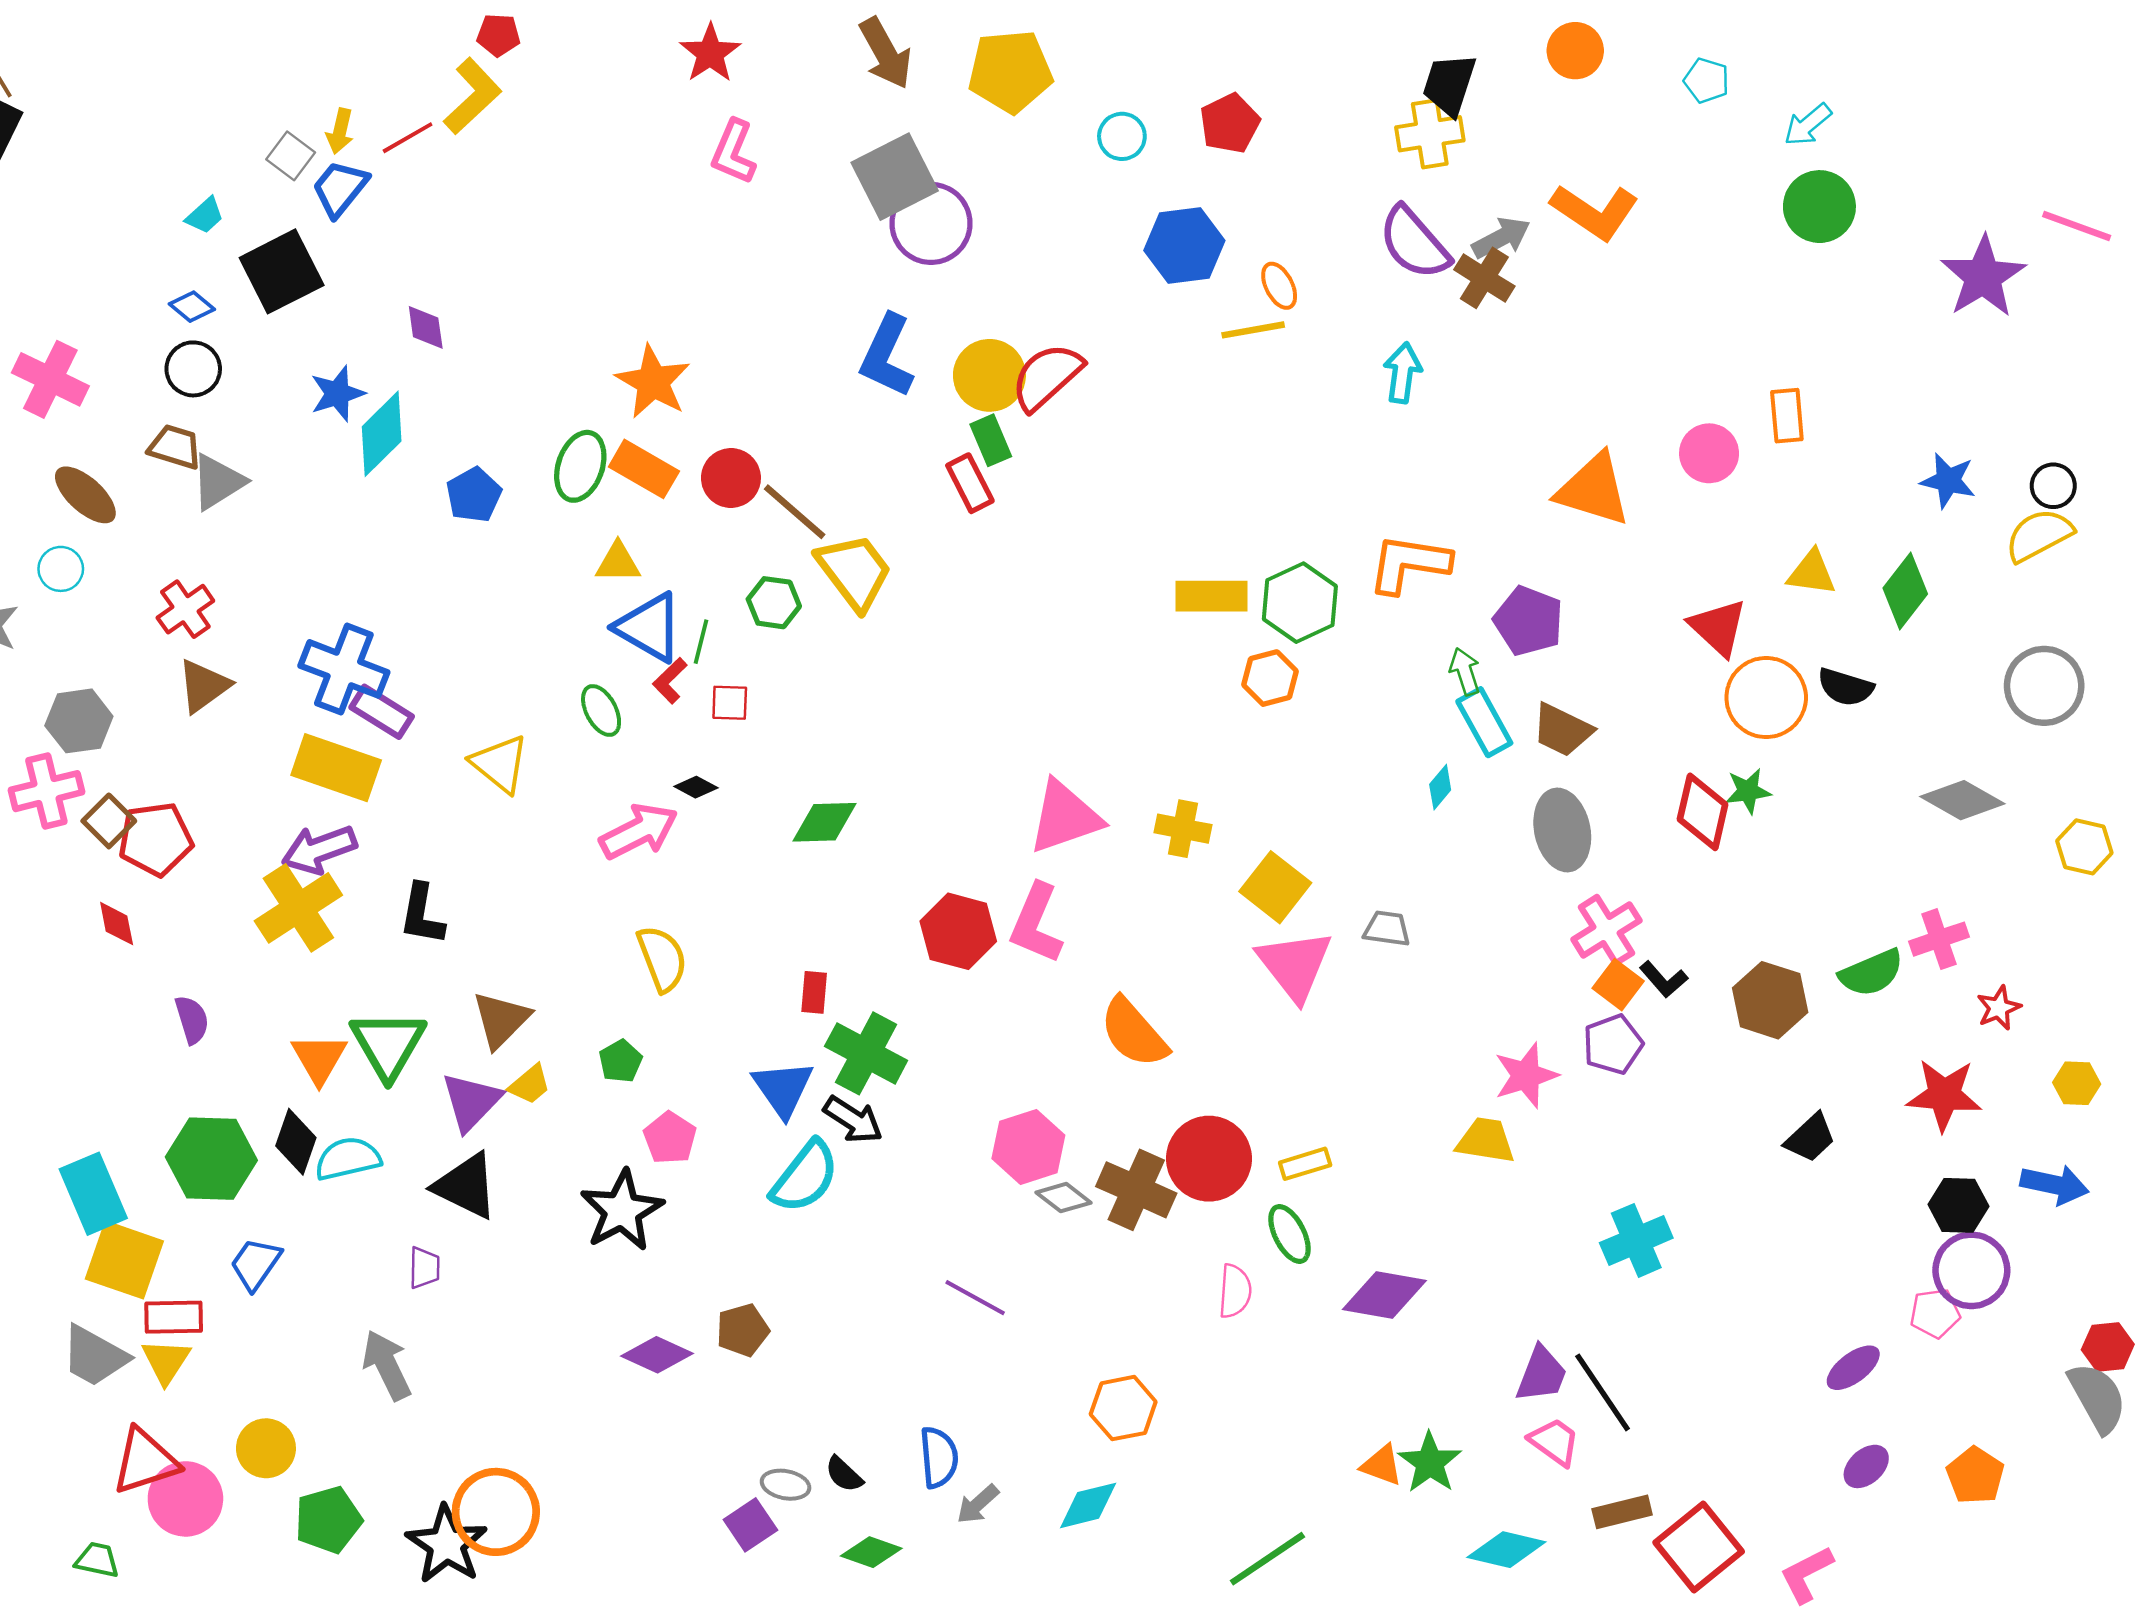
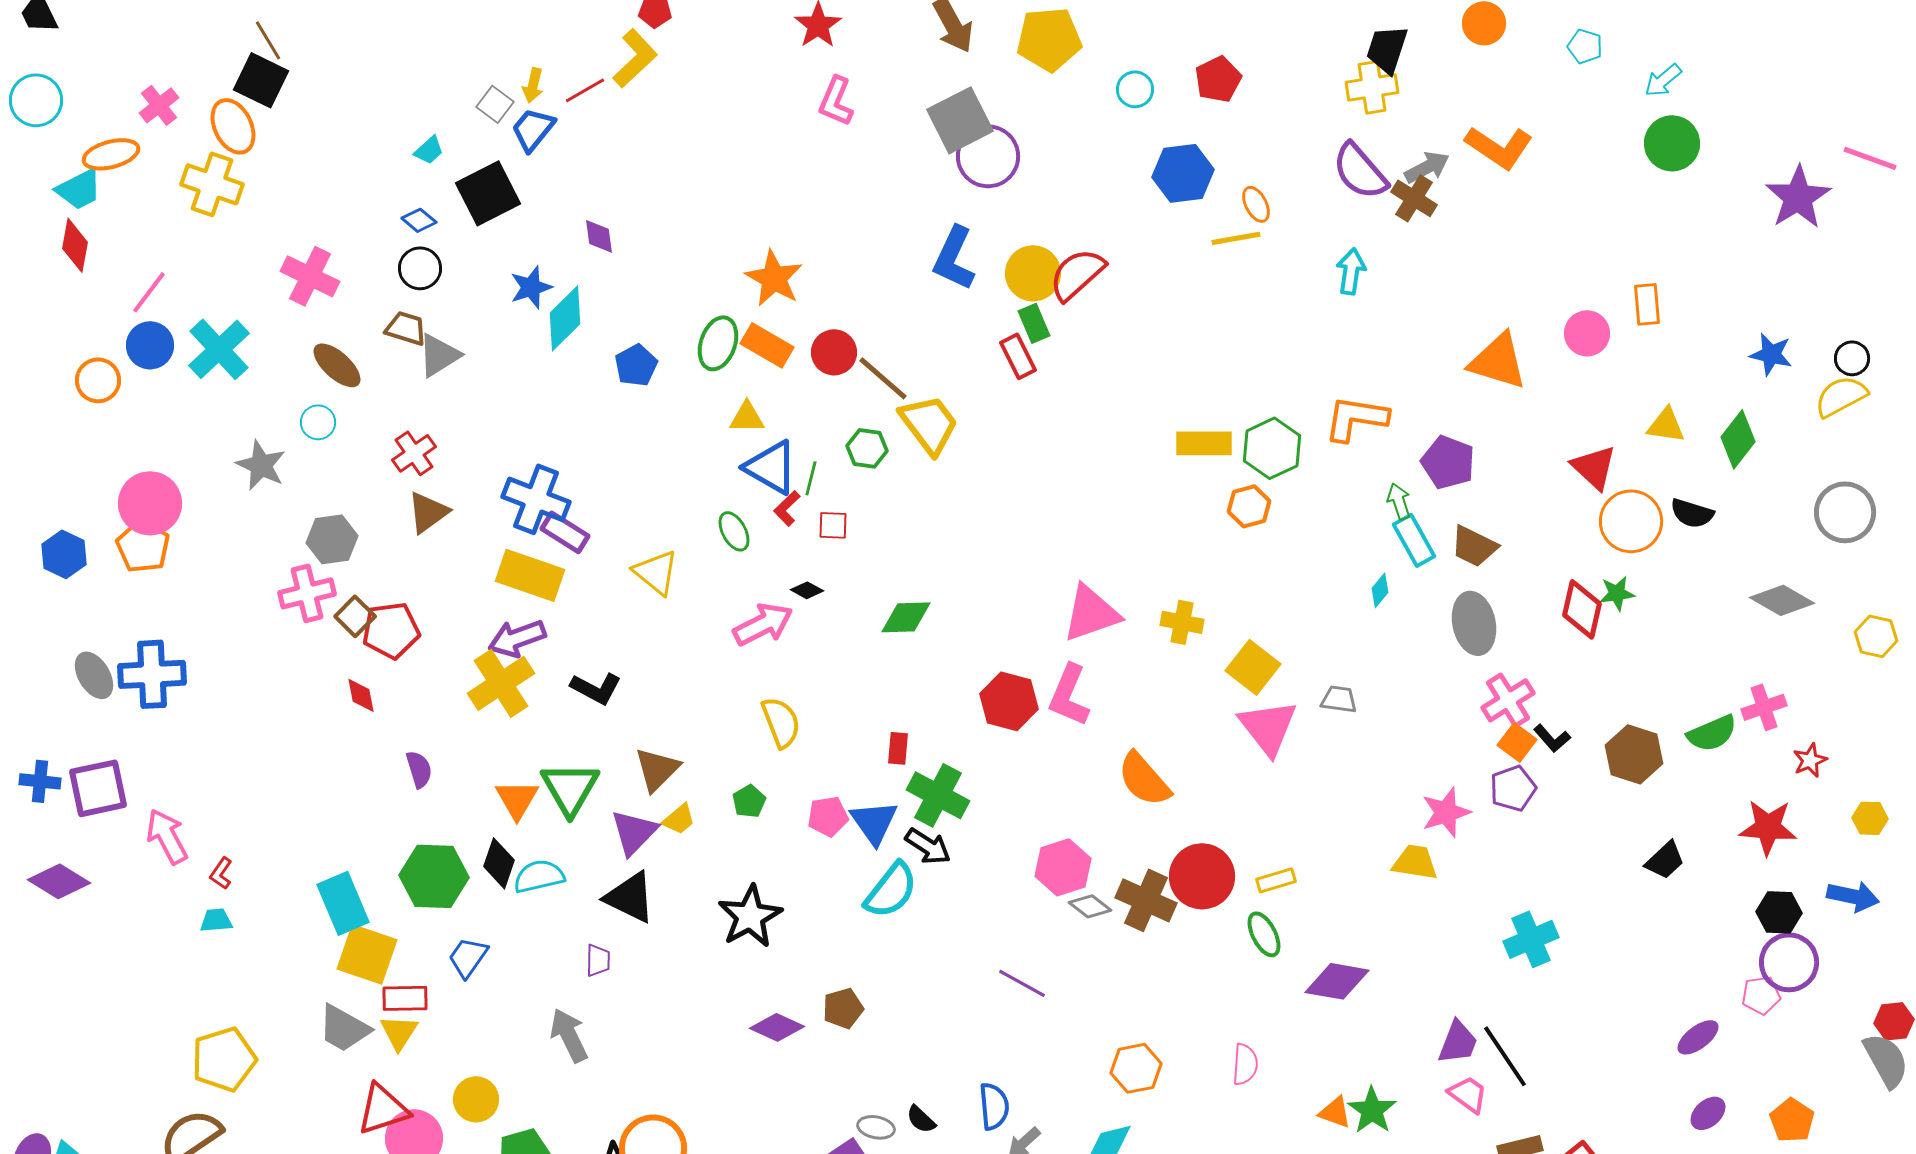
black L-shape: (422, 914) -> (596, 688), turned -72
pink pentagon: (670, 1138) -> (828, 816), moved, turned 30
pink semicircle: (1235, 1291) -> (1245, 1064), moved

